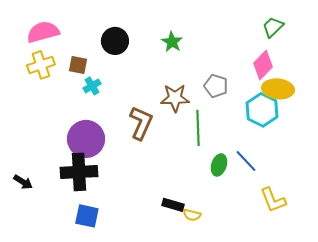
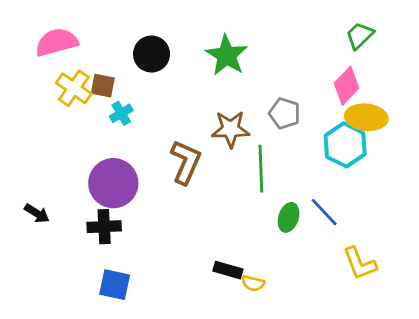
green star: (172, 42) -> (227, 55), size x1.5
yellow cross: (41, 65) -> (74, 88), moved, turned -36
black cross: (79, 172) -> (104, 227), size x0.7
black arrow: (23, 182) -> (37, 213), moved

